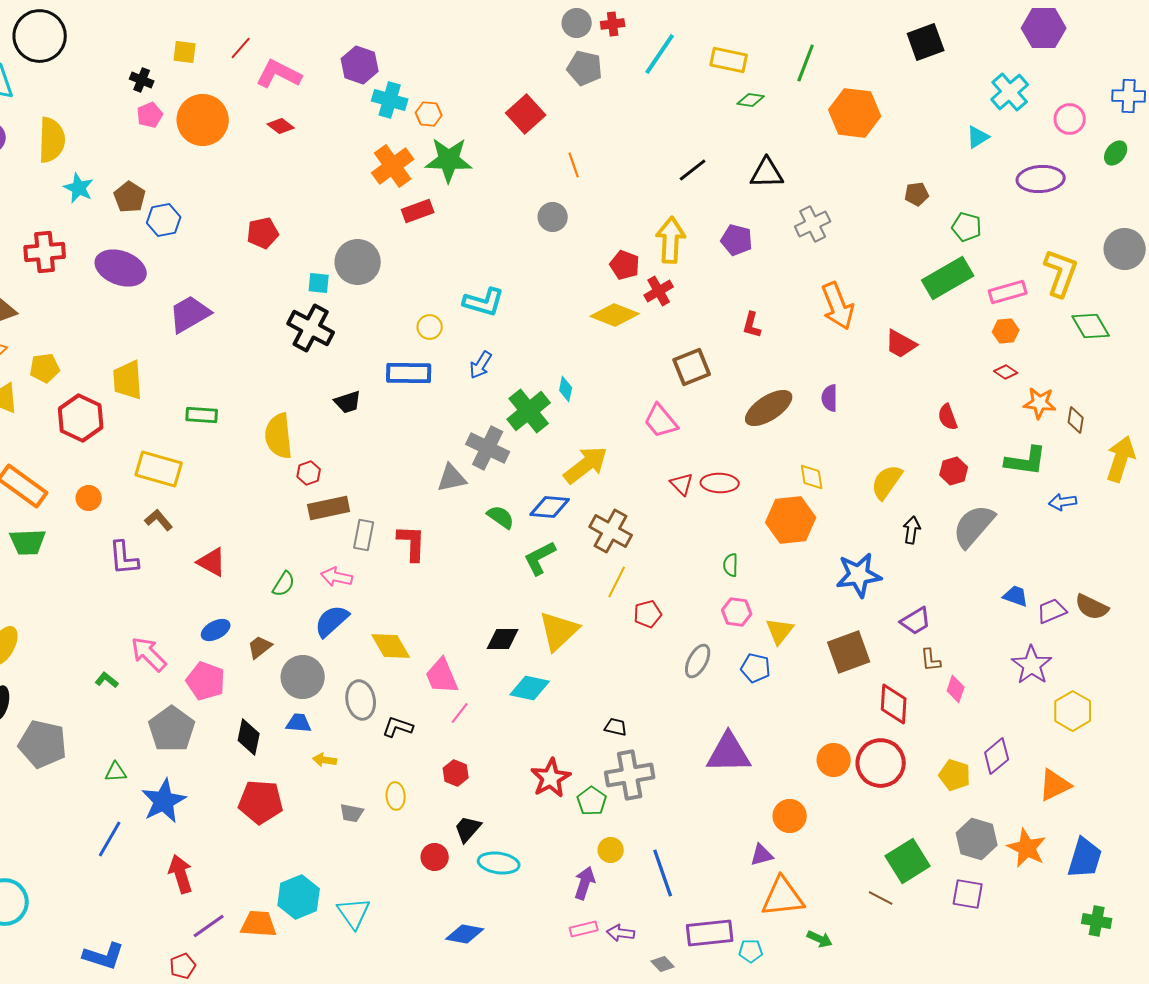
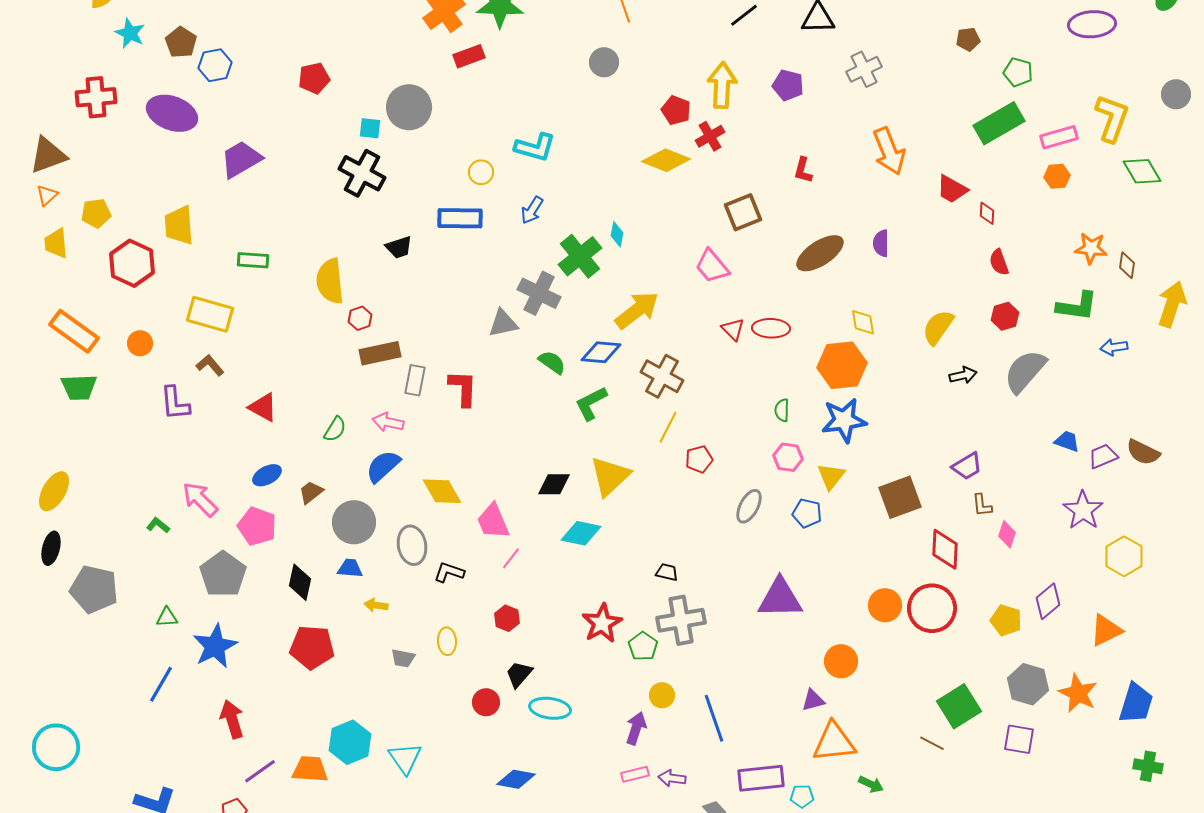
gray circle: (1125, 249) -> (1176, 94), size x0.7
red diamond: (1006, 372) -> (987, 213), moved, turned 60
black arrow: (912, 530) -> (963, 375), turned 68
blue star: (859, 575) -> (844, 420), moved

